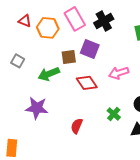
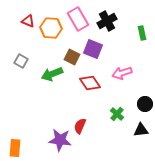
brown square: (69, 57) -> (72, 57), turned 35
purple star: (37, 108) -> (60, 140), moved

